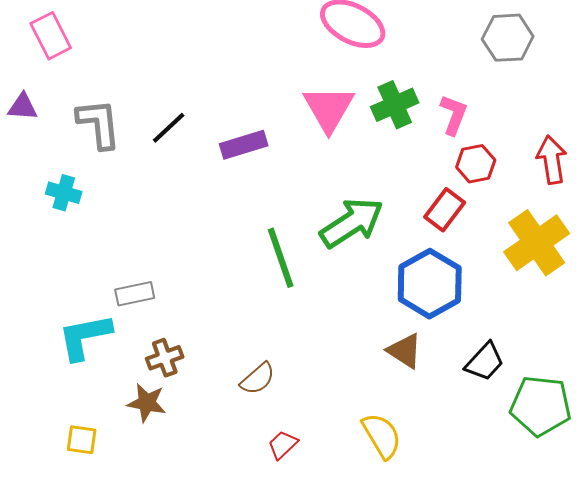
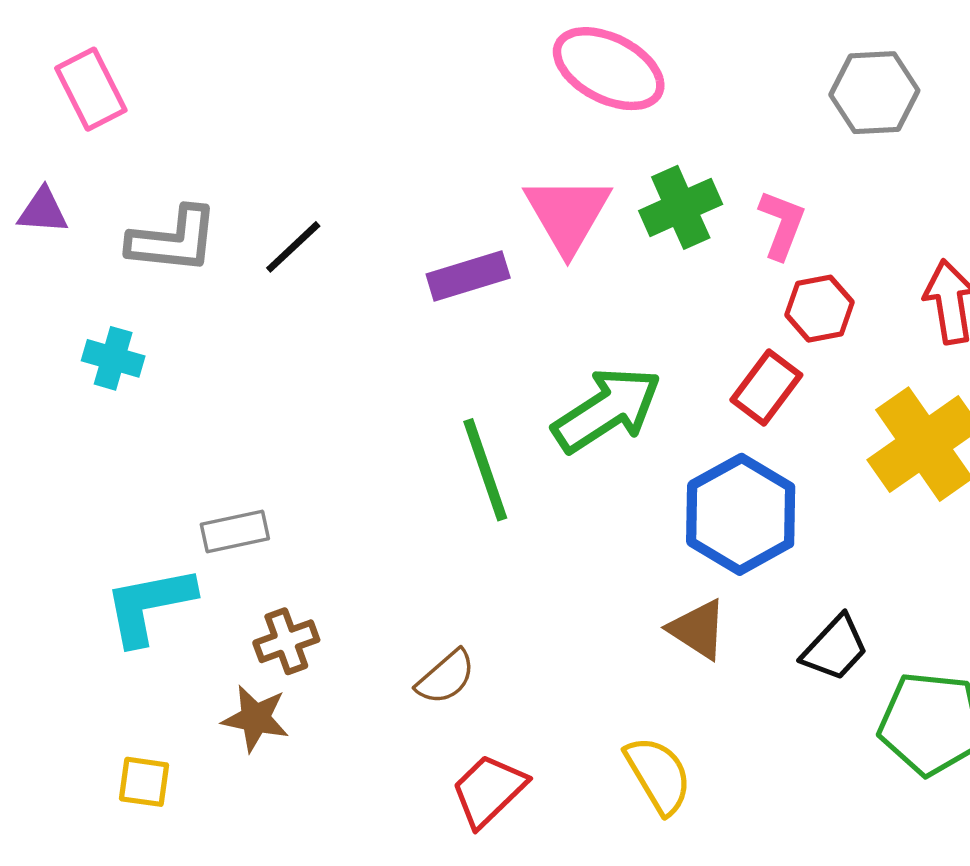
gray L-shape: (99, 124) -> (173, 240), turned 102
purple rectangle: (244, 145) -> (468, 276), moved
red trapezoid: (283, 445) -> (489, 790), size x1.5

